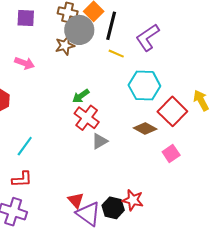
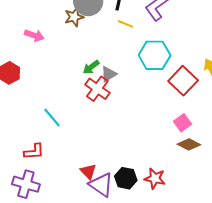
brown diamond: (145, 129) -> (189, 144), moved
gray triangle: (100, 141) -> (109, 74), moved
cyan line: (25, 146) -> (52, 117), moved, turned -75
red star: (133, 200) -> (155, 178), moved

